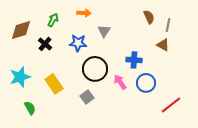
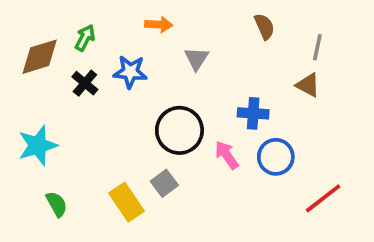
brown semicircle: (149, 17) -> (264, 26), moved
green arrow: (53, 20) -> (85, 38), moved
blue star: (78, 43) -> (130, 72), moved
yellow rectangle: (54, 84) -> (127, 202), moved

